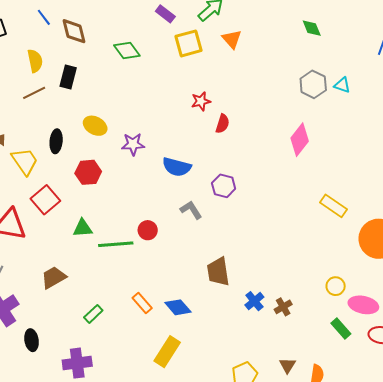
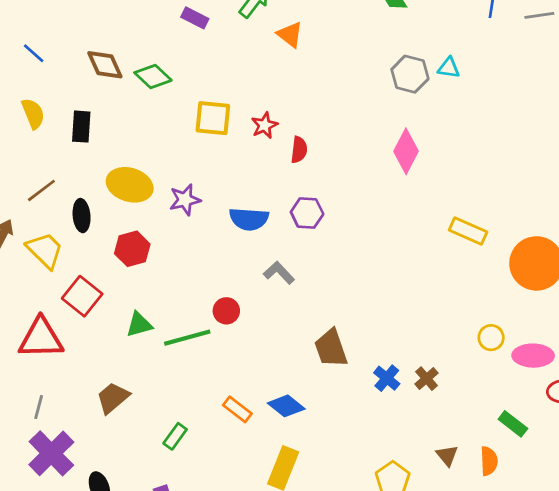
brown diamond: (74, 31) -> (105, 65), moved
yellow square: (188, 43) -> (213, 118), moved, turned 32
brown line: (34, 93) -> (41, 190), moved
yellow ellipse: (95, 126) -> (130, 185), size x1.4
purple hexagon: (224, 186) -> (307, 213), moved
green rectangle: (341, 329) -> (513, 424), moved

